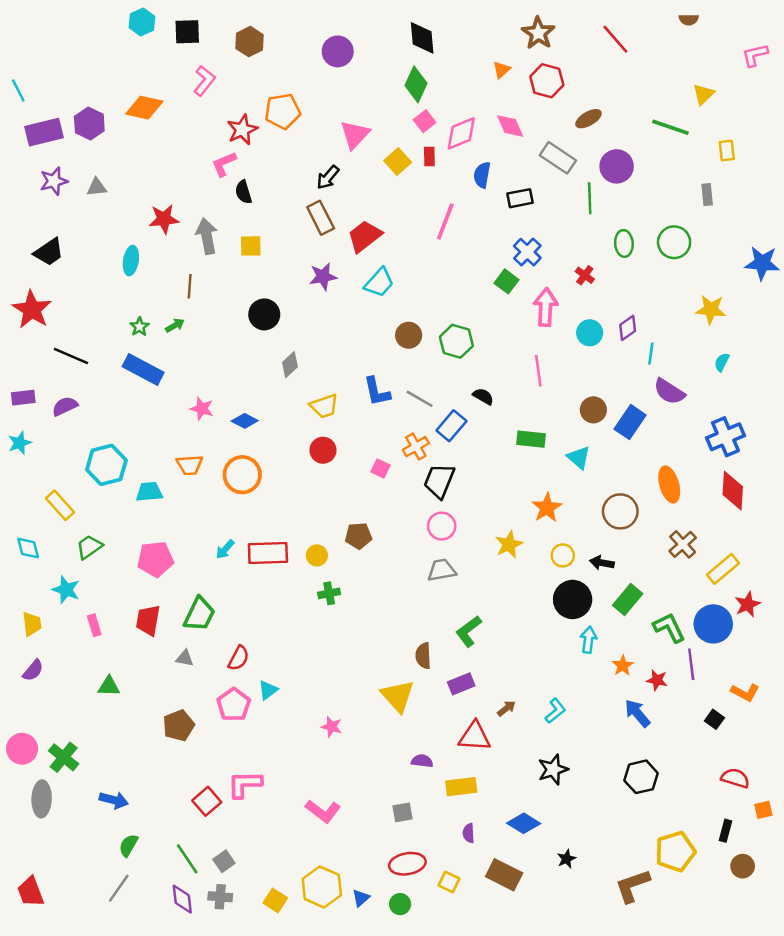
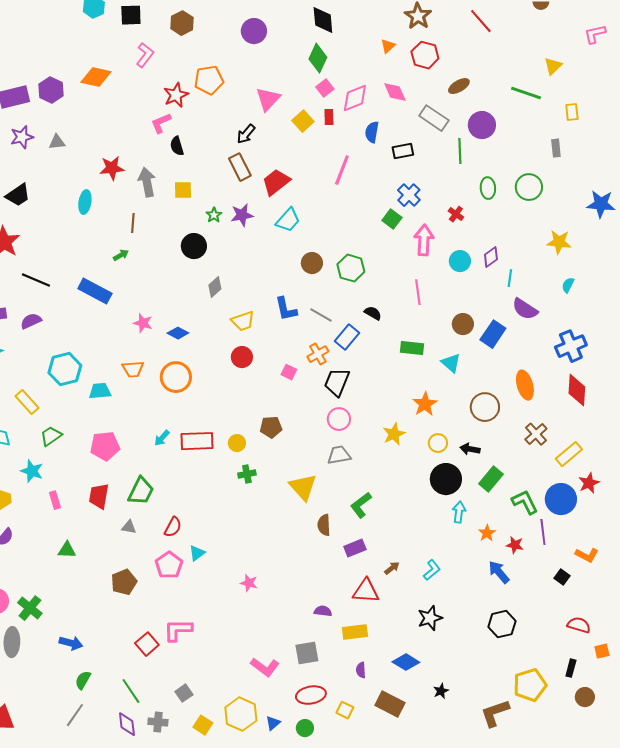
green star: (139, 327) -> (214, 215), moved
yellow triangle: (398, 696) -> (303, 487), moved
pink L-shape: (323, 811) -> (265, 667), moved
gray square: (402, 812) -> (307, 653), size x1.4
gray square: (224, 861) -> (184, 693), moved

